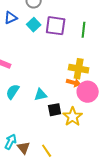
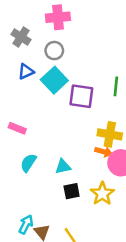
cyan square: (34, 25) -> (54, 80), size x1.5
purple square: (56, 26) -> (81, 96), moved
black square: (55, 110) -> (72, 191), moved

